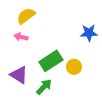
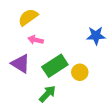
pink arrow: (21, 37) -> (36, 40), moved
purple triangle: (19, 75) -> (20, 64), moved

